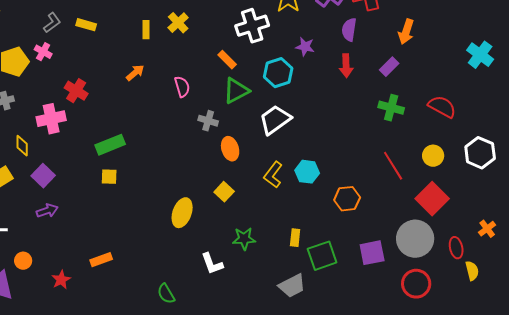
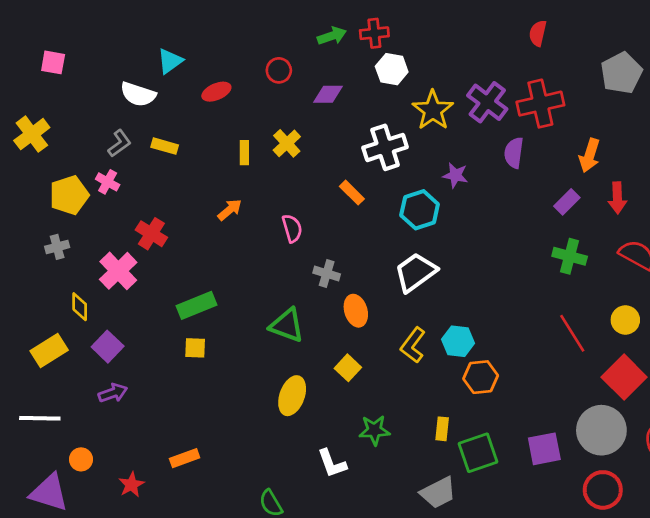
red arrow: (346, 66) -> (617, 198), moved
green triangle: (236, 91) -> (287, 325), moved, turned 48
pink cross: (51, 119) -> (118, 271), turned -32
orange hexagon: (347, 199) -> (481, 377), moved

